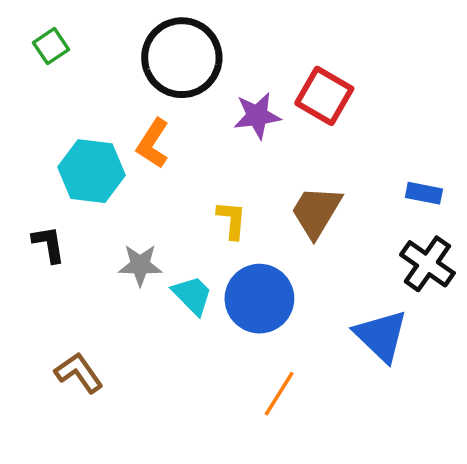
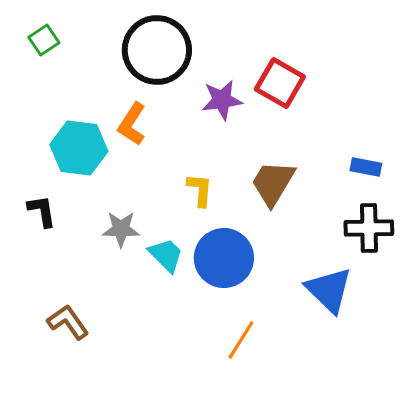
black cross: (427, 264) -> (369, 228), turned -36

